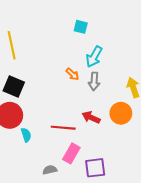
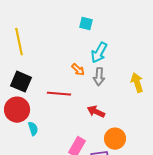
orange circle: (121, 113) -> (115, 139), moved
red line: (63, 128) -> (59, 94), moved

